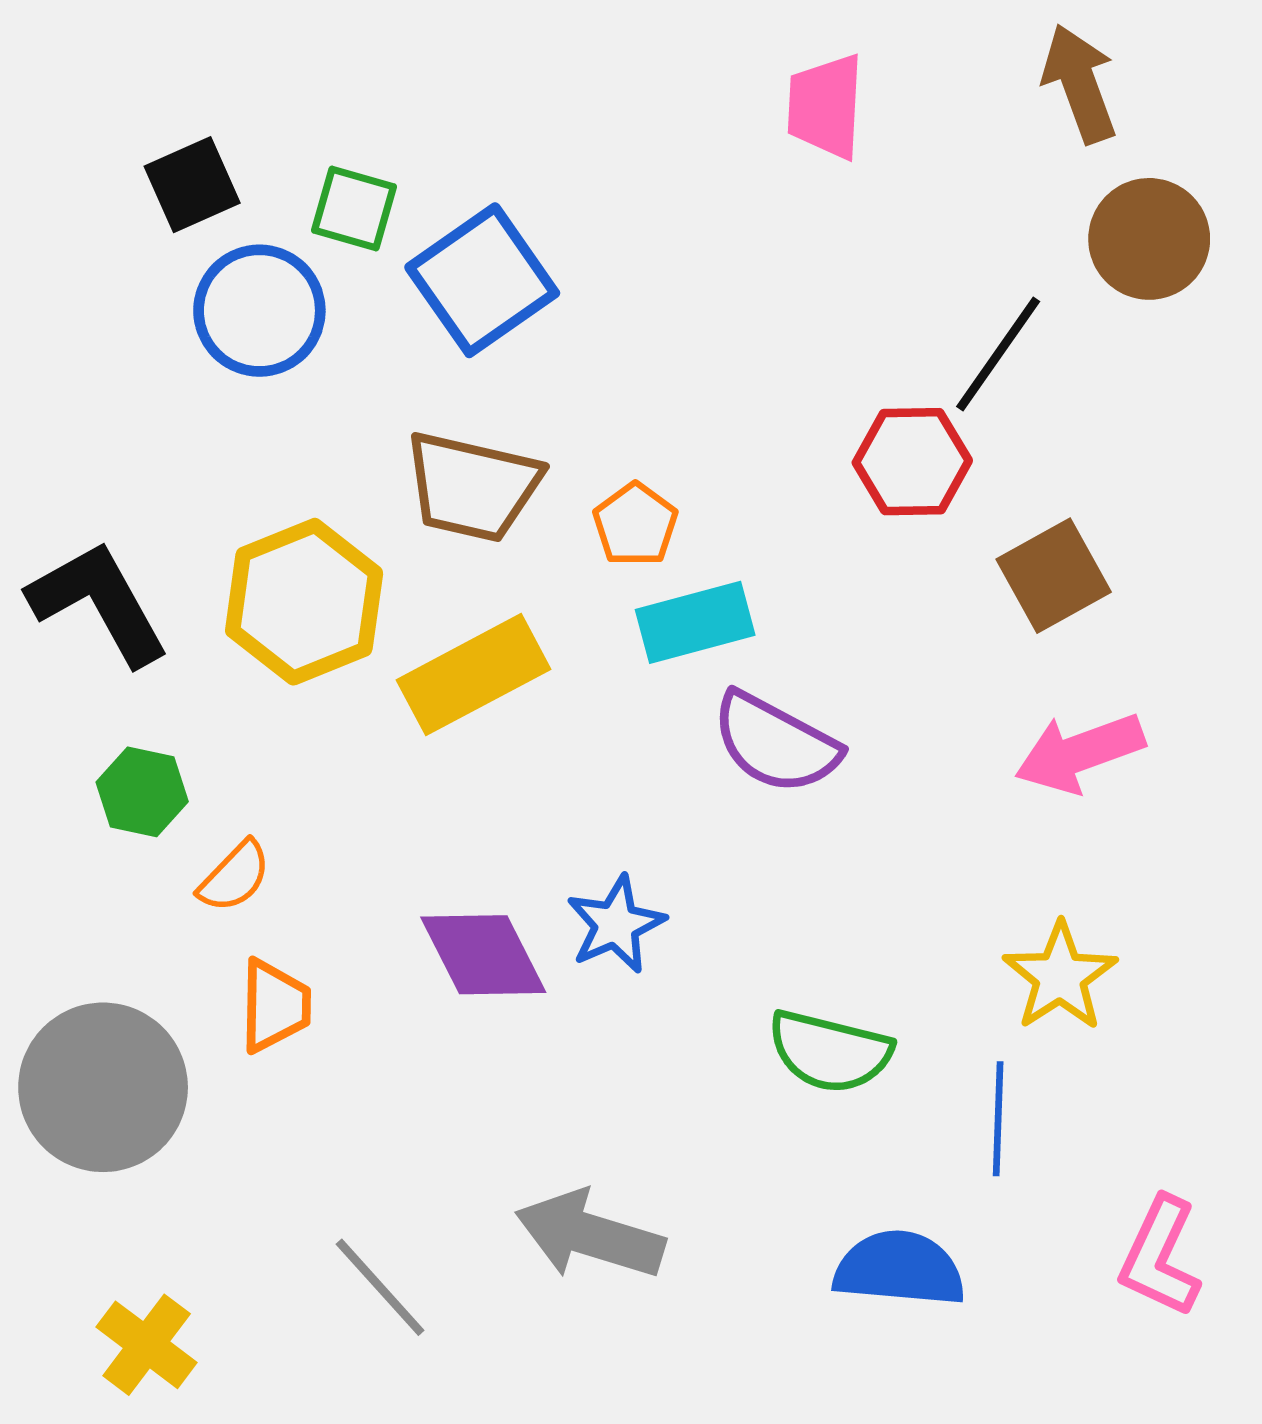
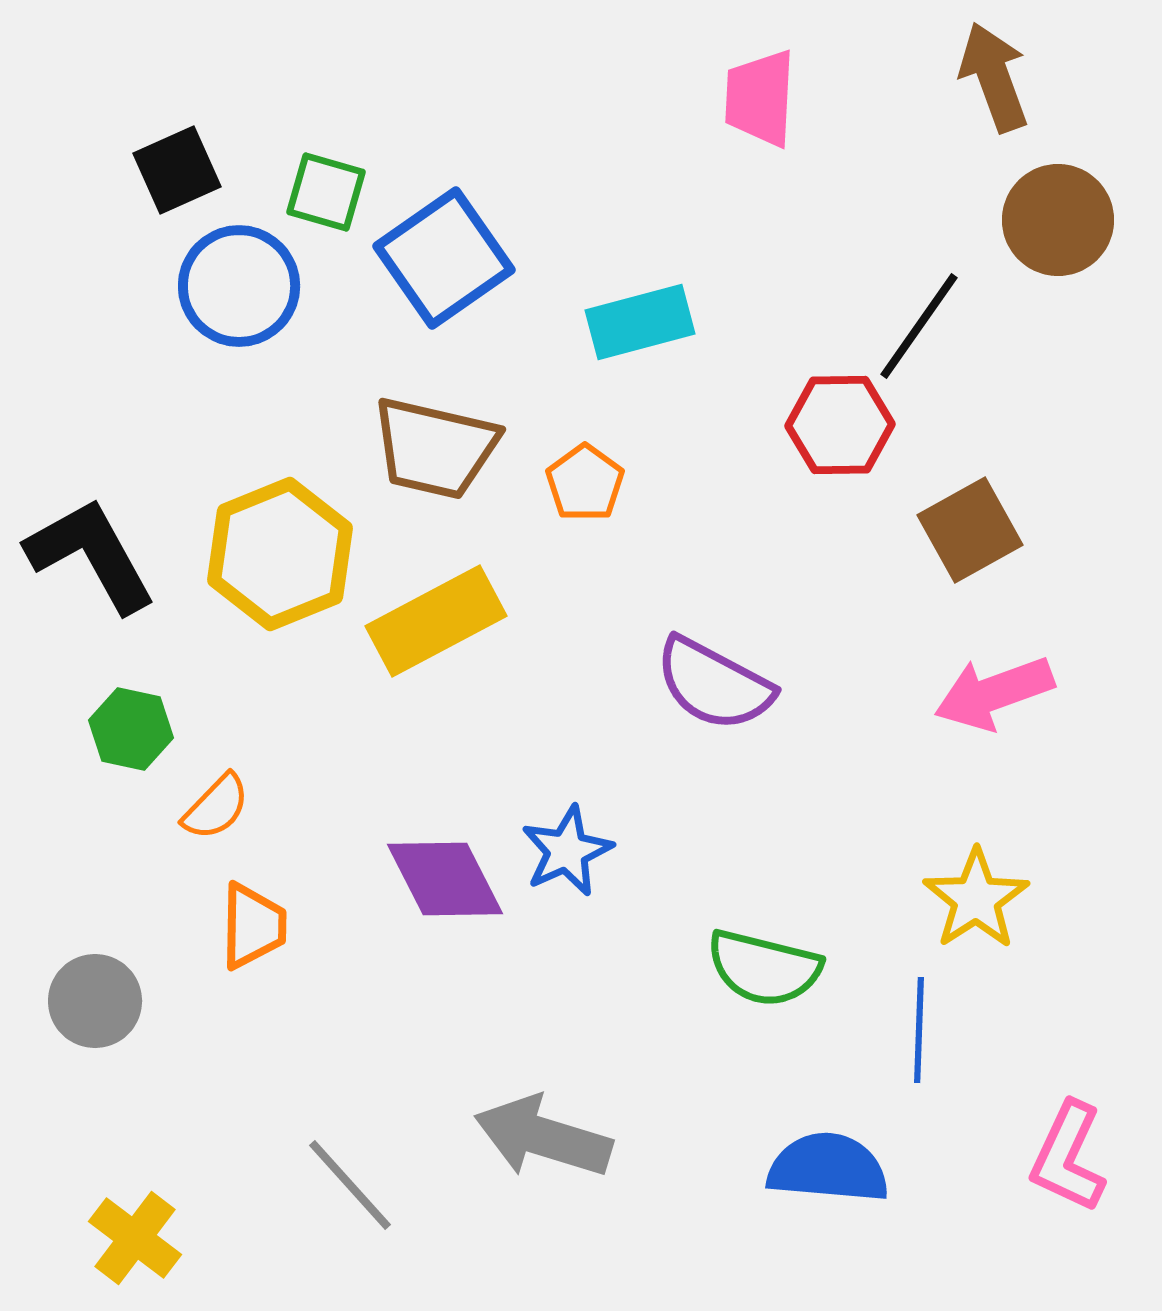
cyan rectangle: (695, 622) -> (640, 322), moved
gray circle: (103, 1087) -> (95, 1001), size x0.6

